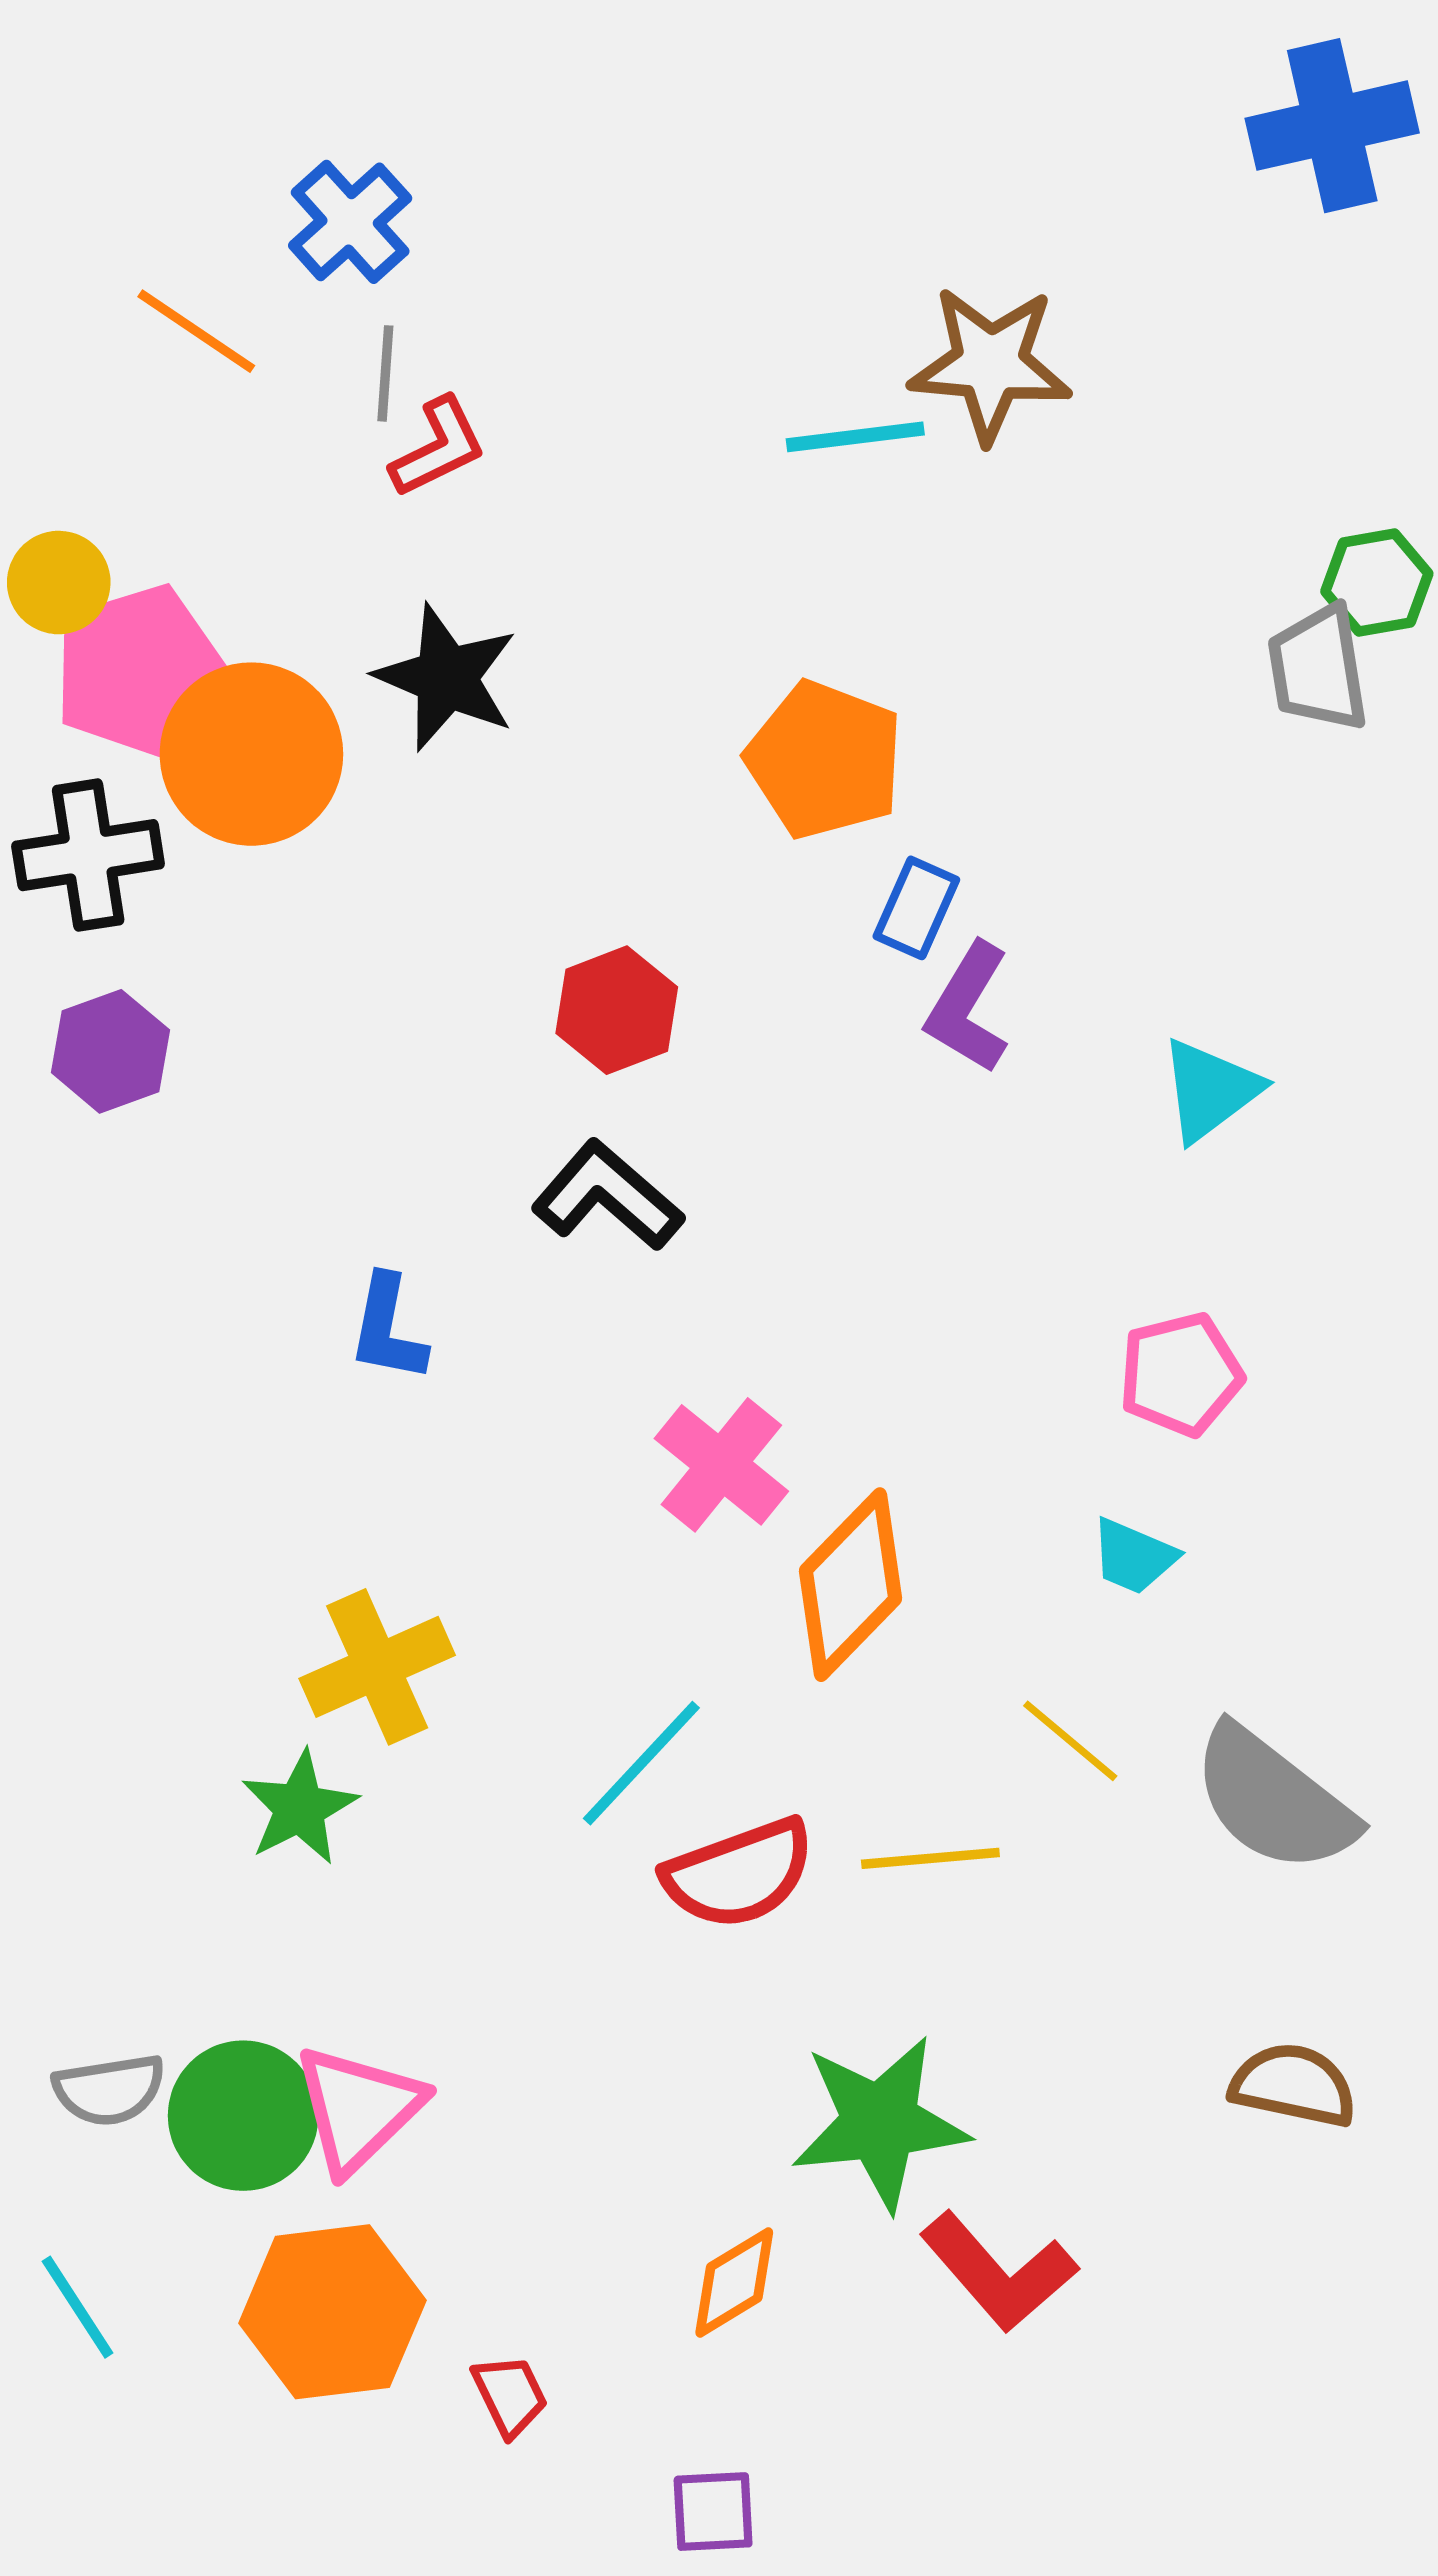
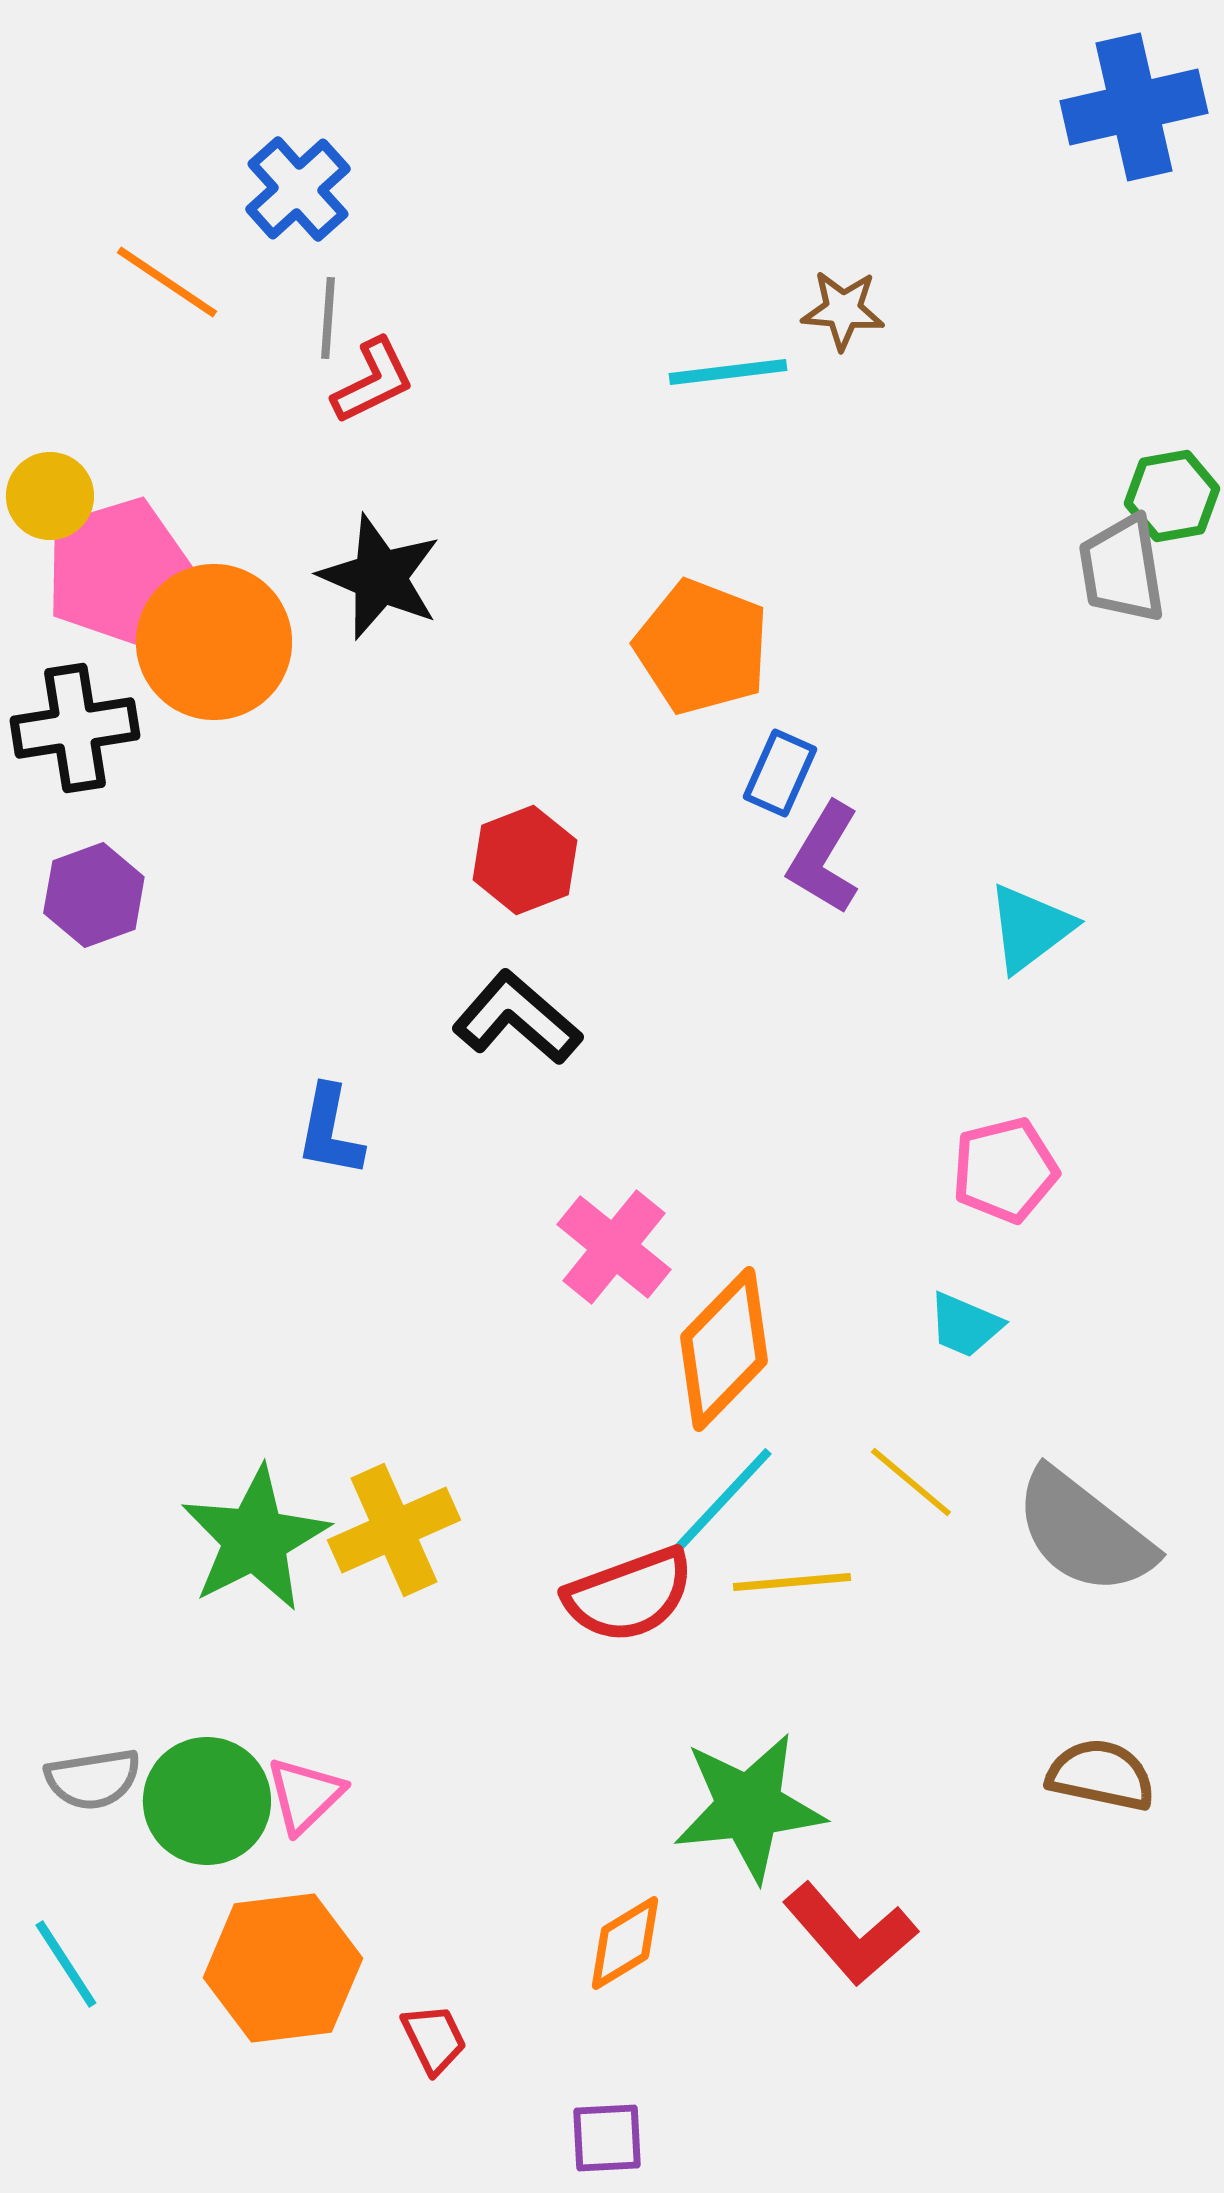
brown star: (990, 364) -> (843, 310), size x0.6
yellow cross: (377, 1667) -> (394, 1530), moved
cyan line: (641, 1763) -> (722, 1501), moved
green star: (300, 1808) -> (255, 1539), size x1.5
pink triangle: (358, 2109) -> (305, 1795), size x0.7

